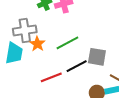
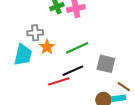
gray cross: (25, 30) -> (35, 33), size x0.7
black line: (77, 66) -> (73, 71), moved

